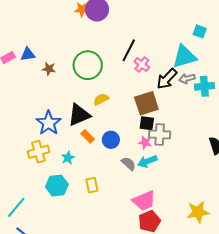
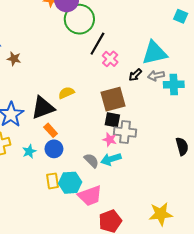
cyan square: (200, 31) -> (181, 16), moved
green circle: (88, 65) -> (79, 19), moved
black arrow: (167, 79) -> (135, 75), size x0.6
blue circle: (111, 140) -> (54, 149), moved
cyan hexagon: (57, 186) -> (70, 183), moved
pink trapezoid: (144, 201) -> (90, 196), moved

